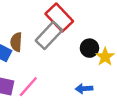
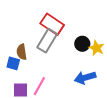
blue arrow: (84, 89) -> (85, 78), size x1.5

